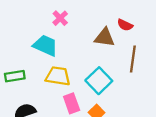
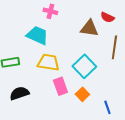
pink cross: (60, 18) -> (50, 11), turned -32

